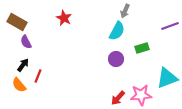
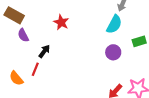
red star: (64, 18) -> (61, 22), moved
black arrow: (23, 65) -> (44, 51), moved

